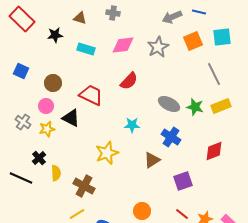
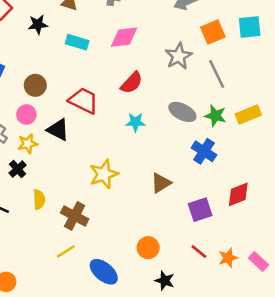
gray star: (158, 47) -> (179, 56), moved
gray line: (214, 74) -> (217, 74), moved
cyan star: (132, 125) -> (135, 122), moved
blue cross: (171, 137) -> (204, 151), moved
red diamond: (214, 151) -> (238, 194), moved
black cross: (39, 158) -> (18, 169), moved

